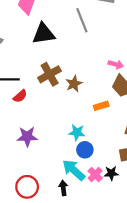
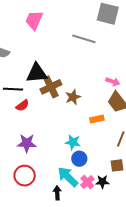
gray line: (82, 20) -> (84, 39), turned -55
black triangle: (43, 34) -> (37, 73), moved
red circle: (27, 187) -> (25, 176), moved

